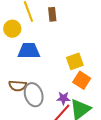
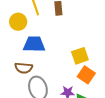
brown semicircle: (18, 86) -> (24, 68), moved

